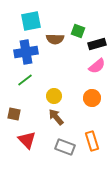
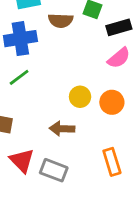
yellow circle: (54, 96) -> (80, 97), moved
brown arrow: (56, 117) -> (62, 129), turned -48
gray rectangle: (65, 147) -> (54, 170), moved

